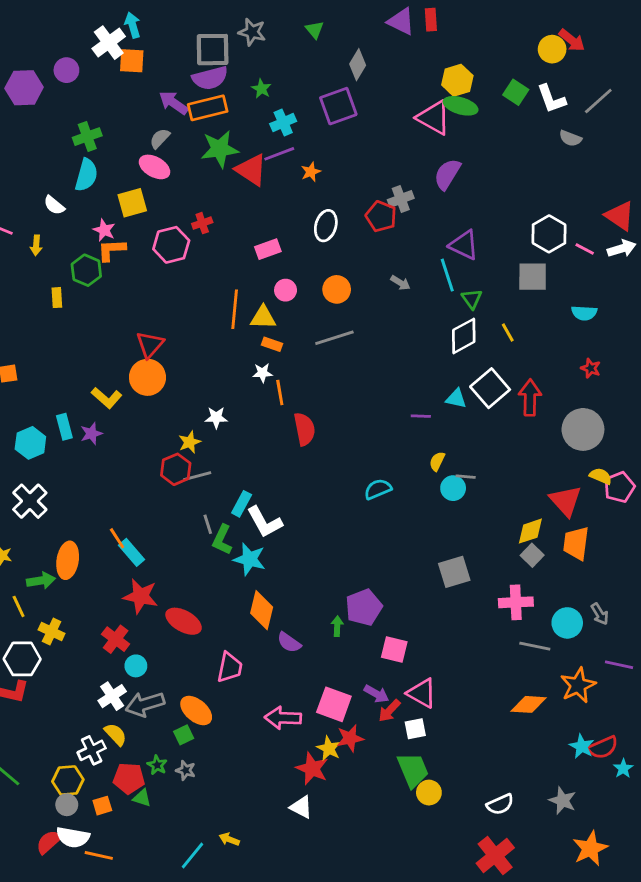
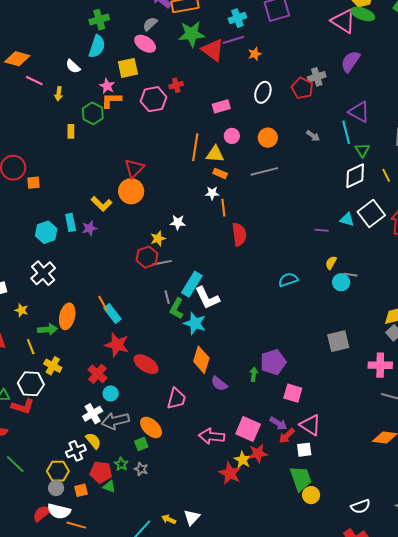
cyan rectangle: (242, 504) -> (192, 284), size x1.4
white triangle: (301, 807) -> (192, 517), moved, turned 42

